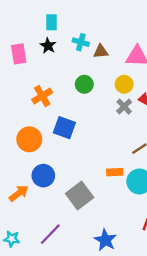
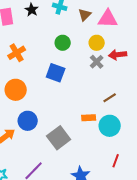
brown triangle: (101, 52) -> (85, 15), moved, turned -40
orange cross: (42, 96) -> (17, 53), moved
blue square: (64, 128) -> (56, 73), moved

